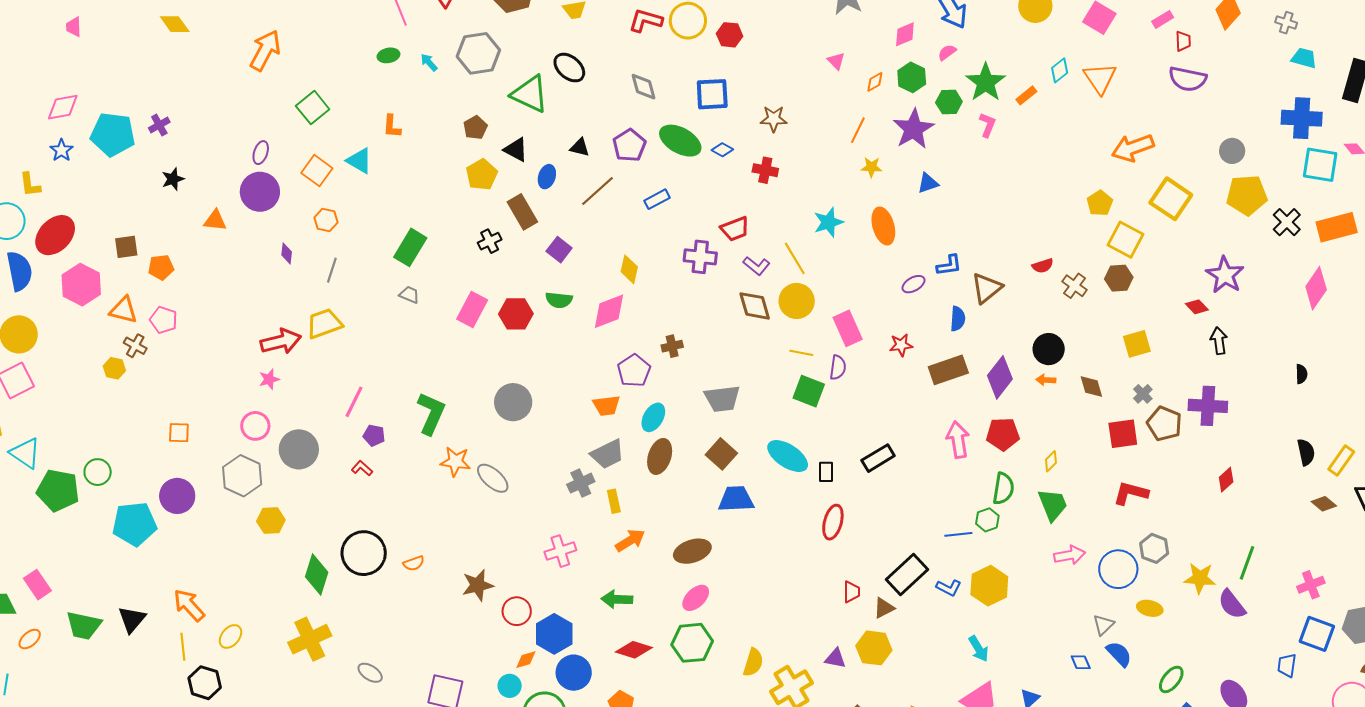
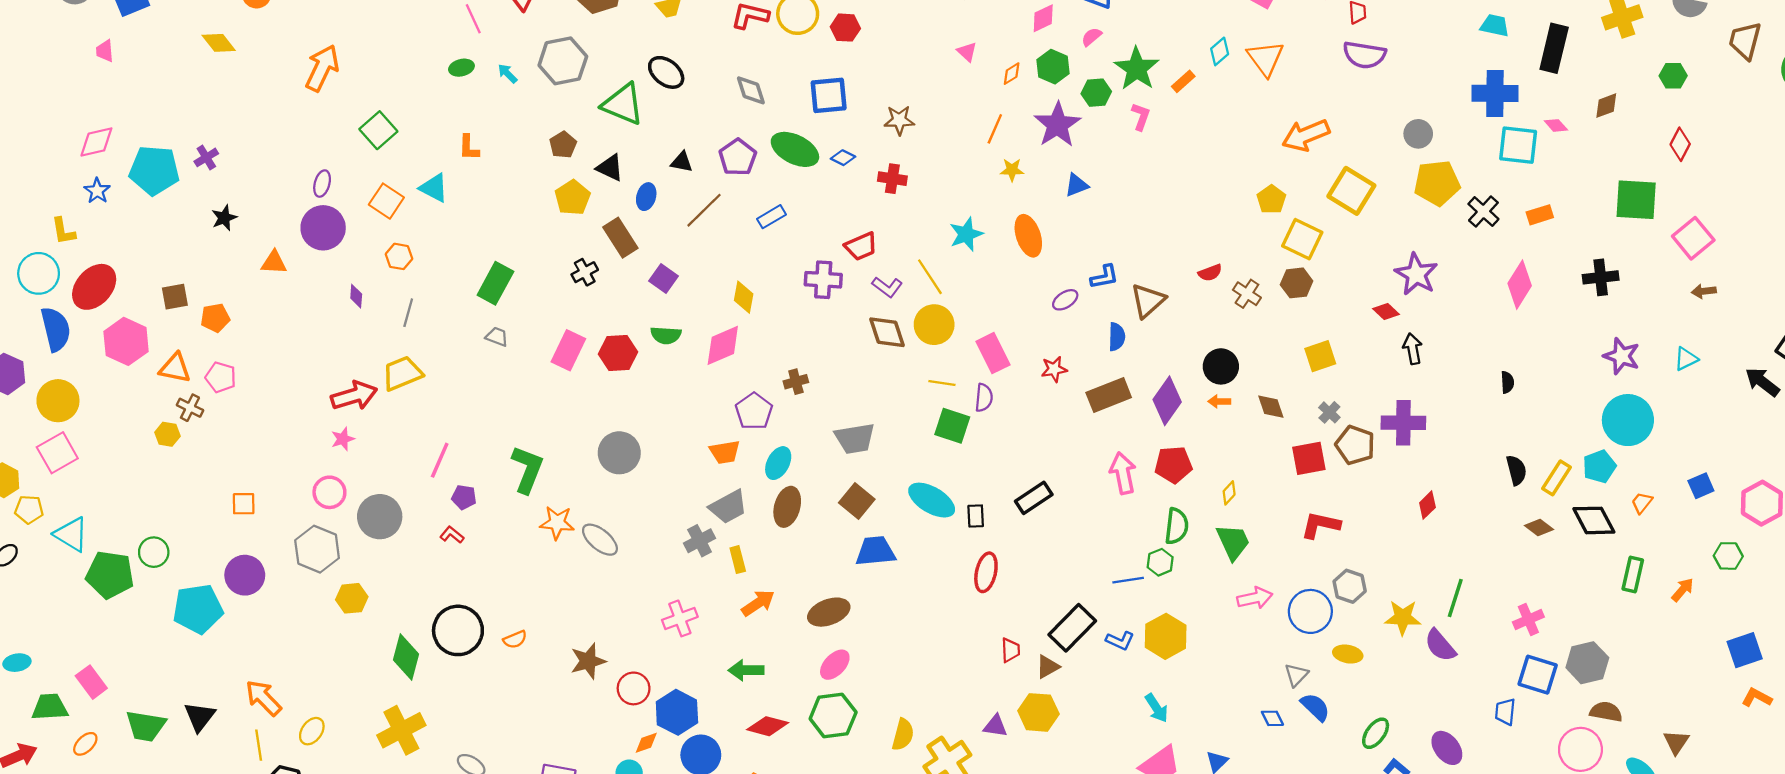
orange rectangle: (1337, 227) -> (1540, 215), size x0.6

